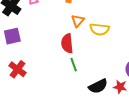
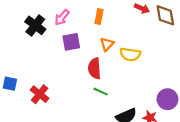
purple square: (12, 36) -> (71, 42), moved
green line: (74, 65) -> (101, 92), turned -48

